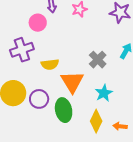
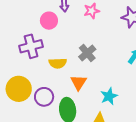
gray cross: (98, 60) -> (87, 53), moved
orange triangle: (72, 82) -> (78, 82), size x0.7

